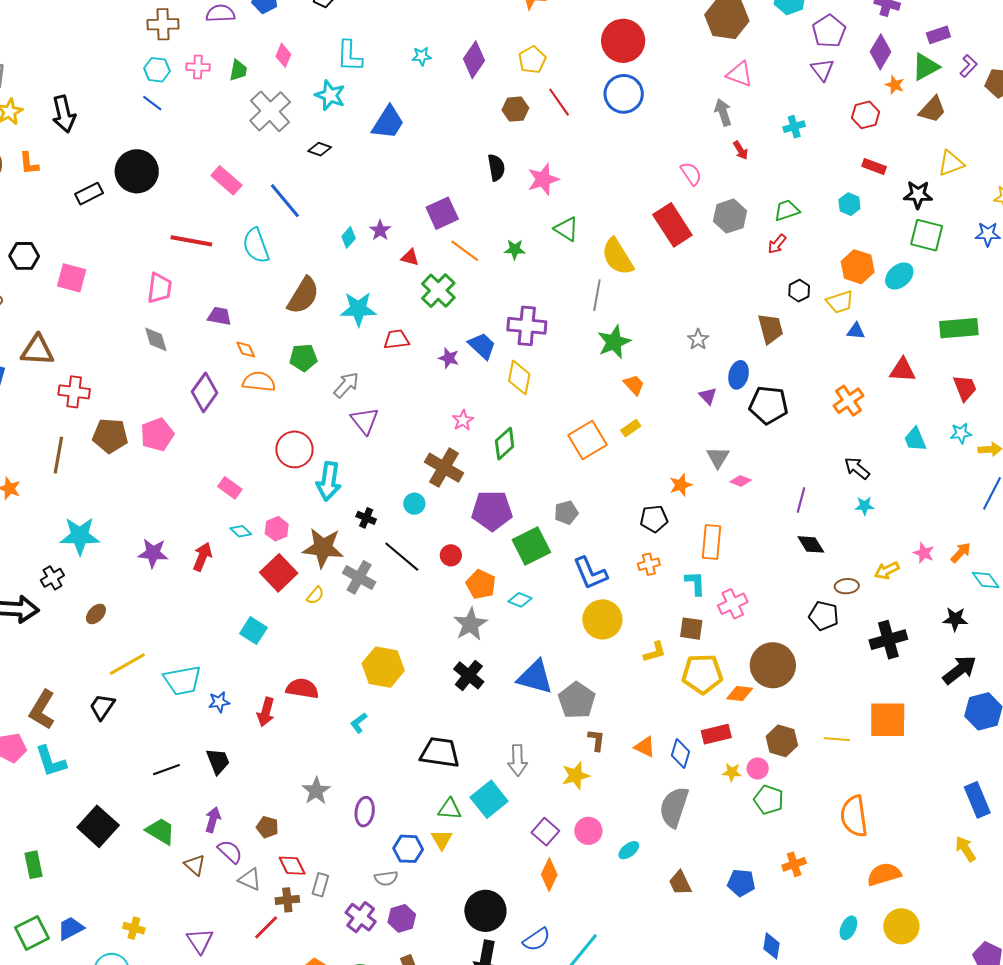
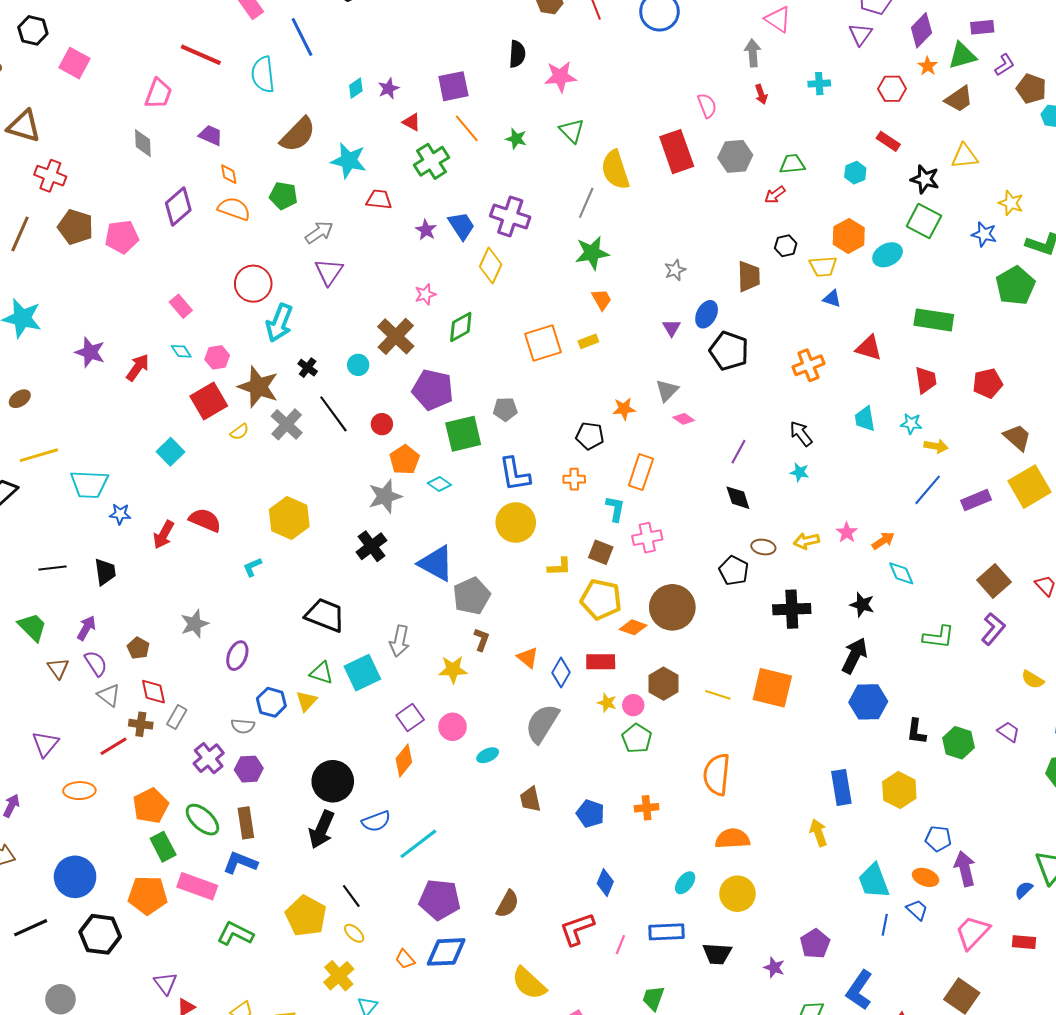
black arrow: (960, 670) -> (855, 656), turned -39

